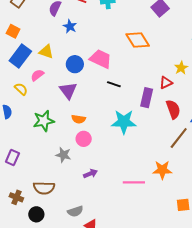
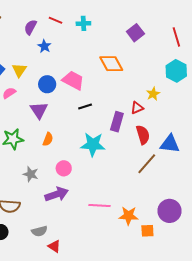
yellow triangle: (46, 52) -> (19, 70), turned 42
black line: (114, 84) -> (85, 106), turned -40
orange semicircle: (79, 119) -> (48, 139), turned -80
pink circle: (84, 139) -> (64, 168), moved
orange star: (162, 170) -> (128, 216), moved
purple arrow: (90, 174) -> (57, 194), size x1.6

